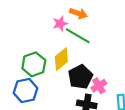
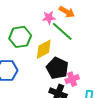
green hexagon: (34, 64) -> (20, 37), moved
black pentagon: (80, 77) -> (57, 68), turned -30

